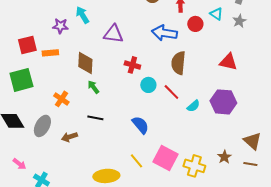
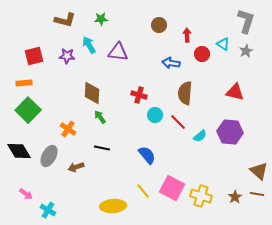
blue arrow: (164, 33) -> (171, 63), size x0.7
purple triangle: (113, 34) -> (118, 52), moved
red square: (27, 45) -> (34, 56), moved
orange rectangle: (50, 53) -> (24, 83), moved
green square: (21, 80) -> (28, 110), turned -30
brown star: (224, 157) -> (235, 197), moved

